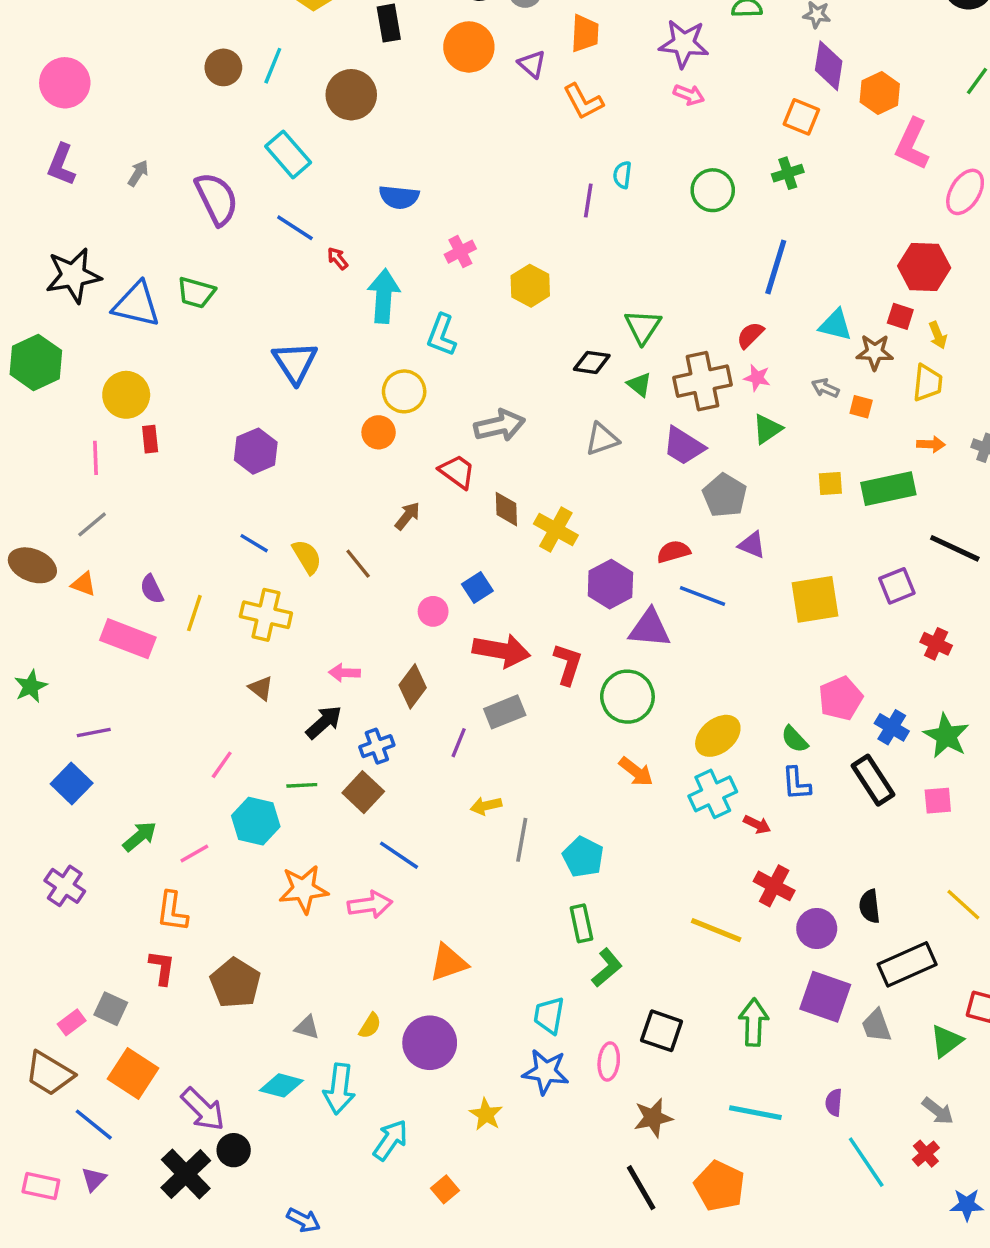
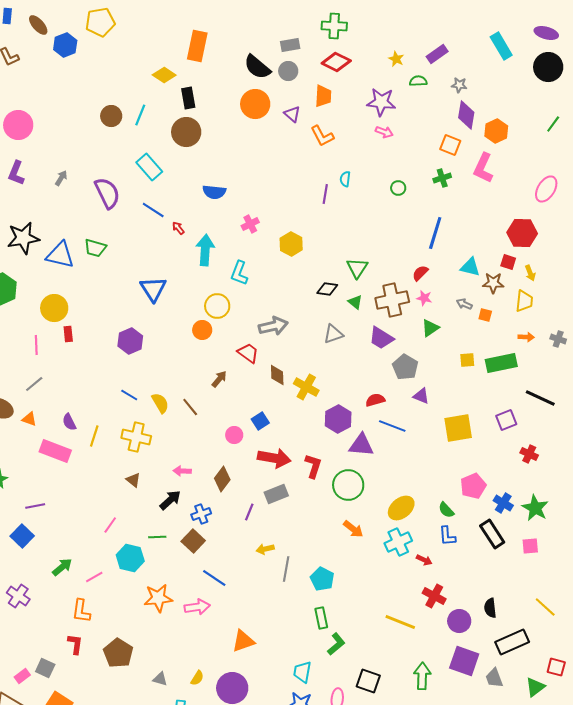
black rectangle: (389, 23) -> (188, 98), moved
pink L-shape: (912, 144) -> (483, 168), moved
green circle: (713, 190) -> (398, 188), size x0.6

